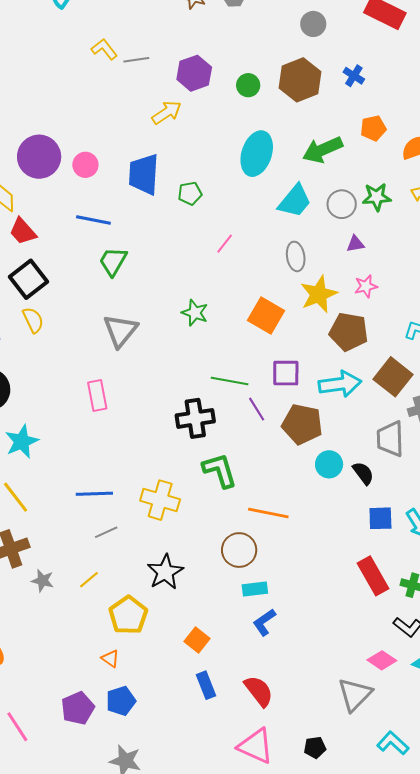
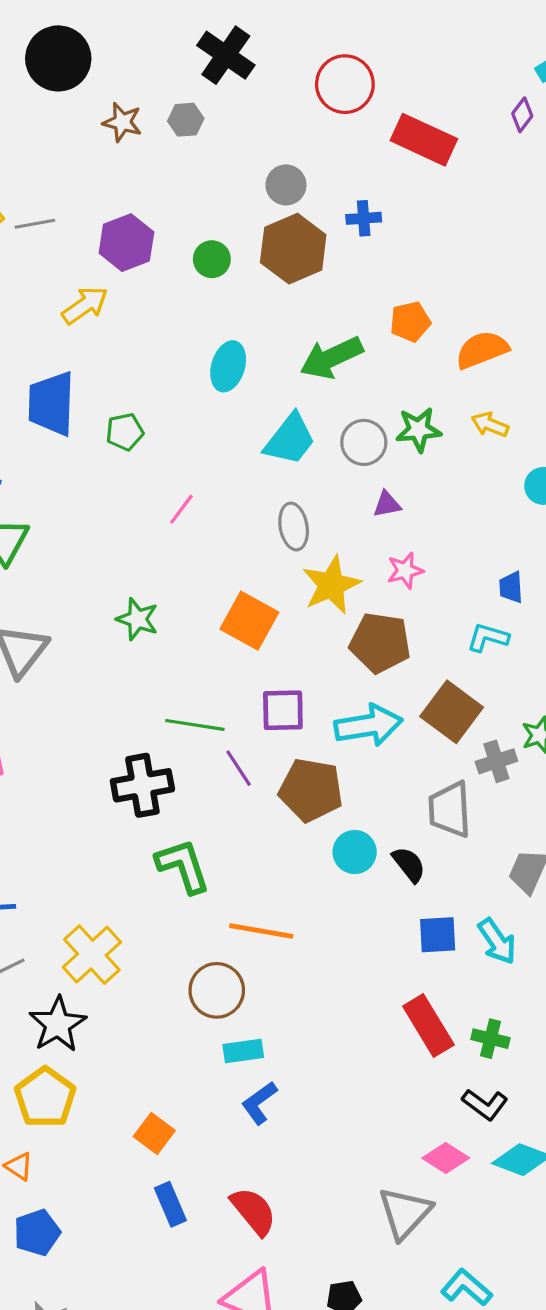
gray circle: (313, 24) -> (286, 185), moved
blue cross: (354, 76) -> (364, 218), moved, turned -35
cyan ellipse: (257, 154) -> (228, 366), size x0.7
yellow cross: (160, 500) -> (92, 955), moved, turned 33
black star: (165, 572) -> (58, 1024), moved

